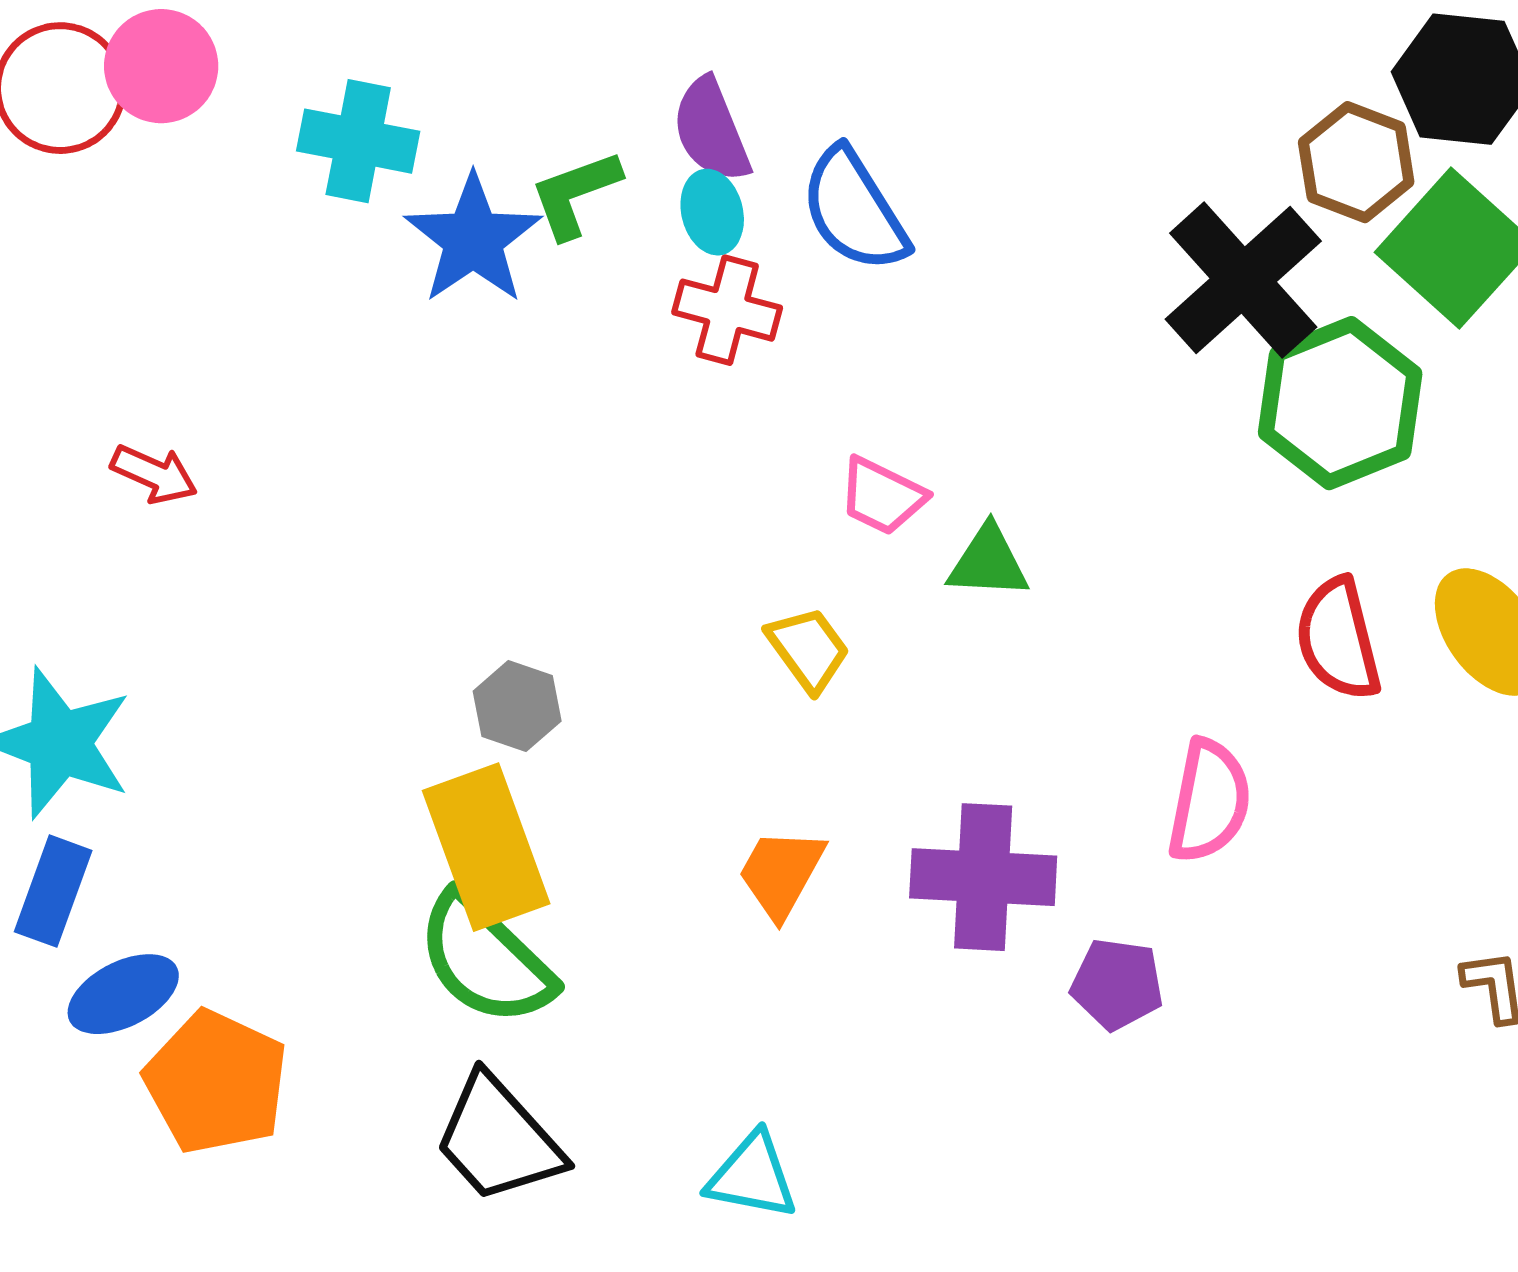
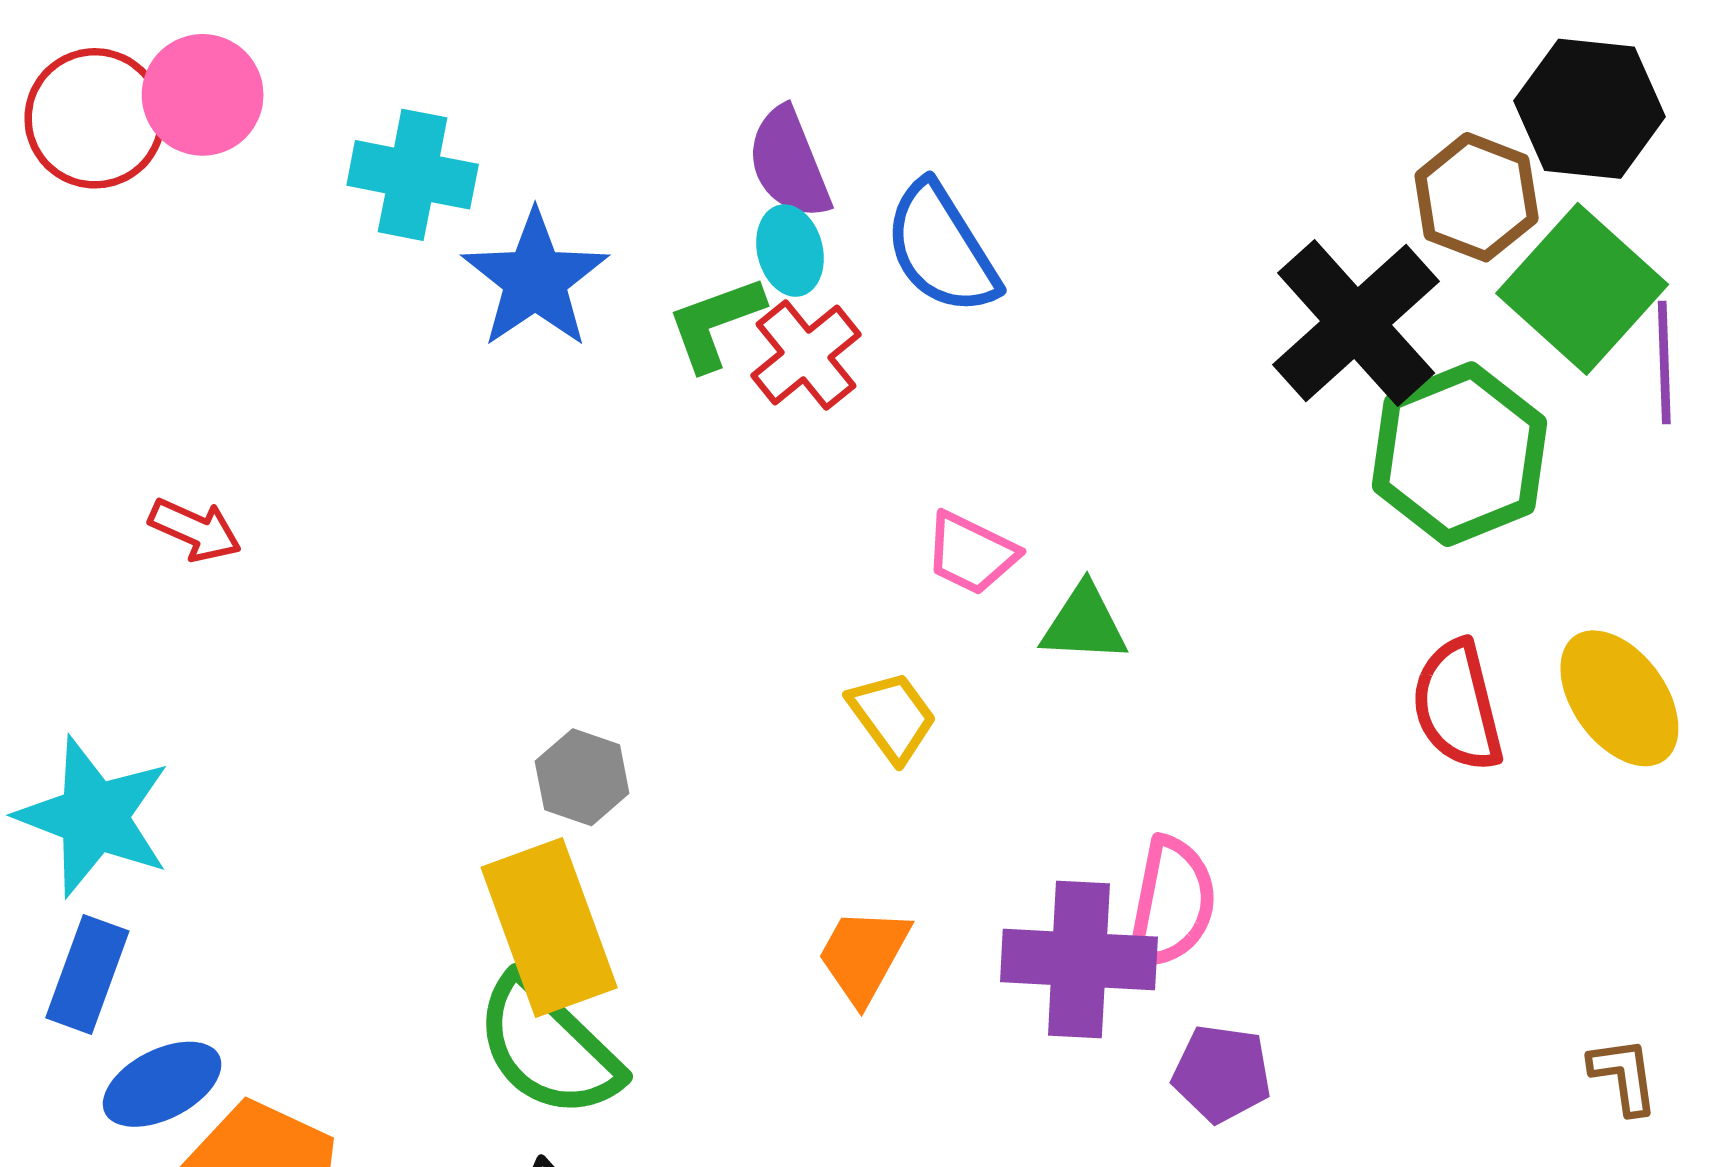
green L-shape: (575, 194) -> (715, 323), moved
red cross: (727, 310) -> (806, 355), turned 36
pink semicircle: (1209, 801) -> (1172, 903), moved

